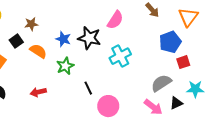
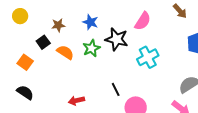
blue star: (63, 39) -> (90, 22), moved
green star: (65, 66) -> (91, 48), moved
red arrow: (38, 92) -> (76, 100), moved

